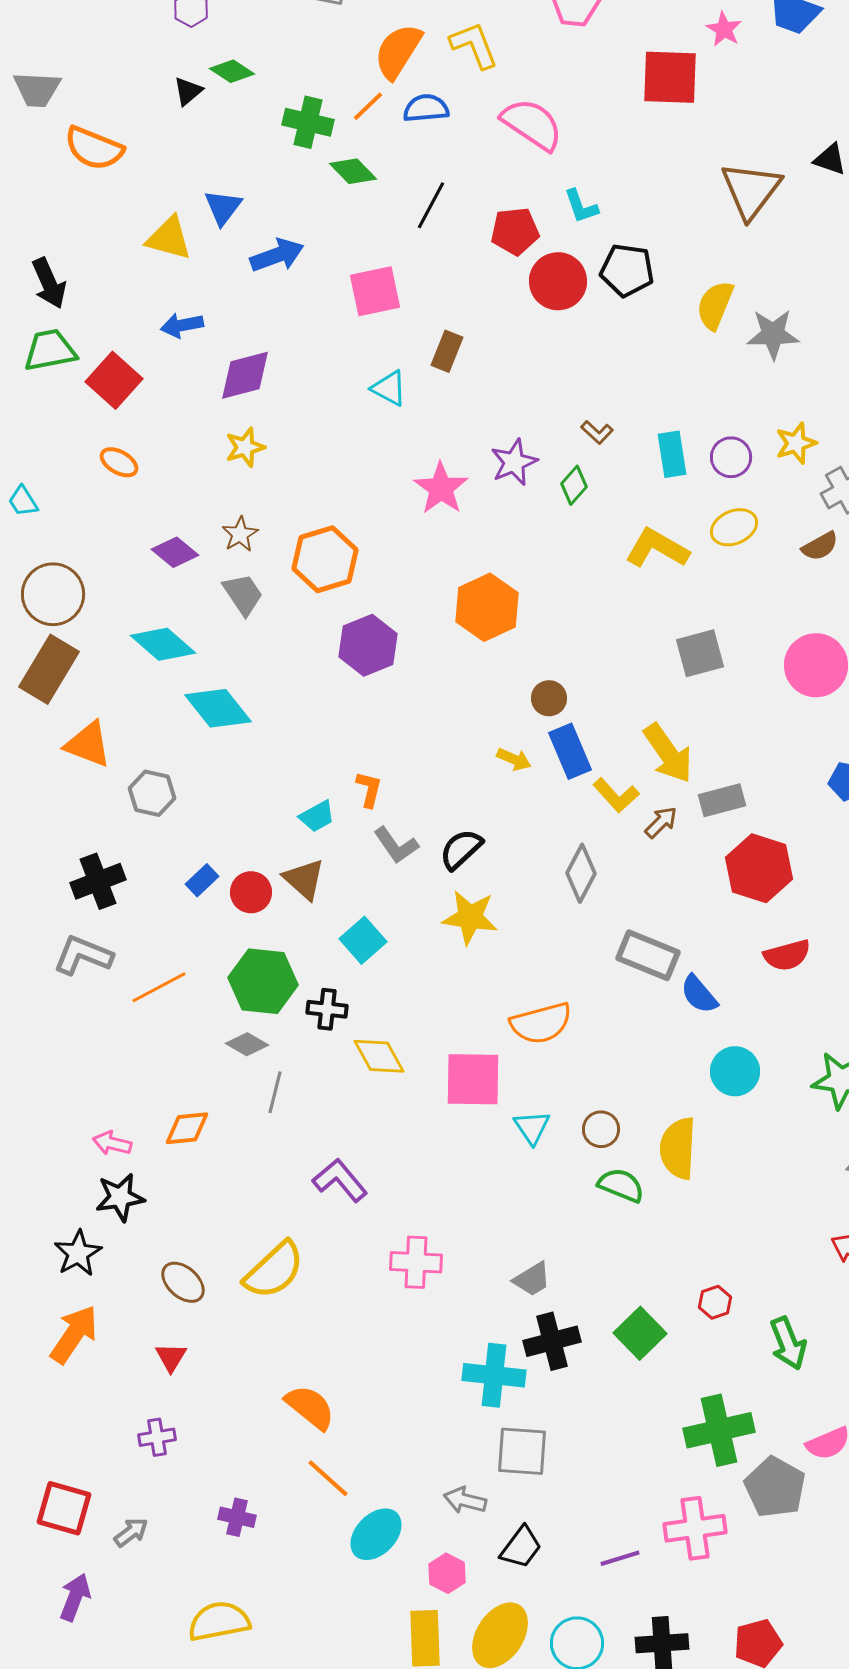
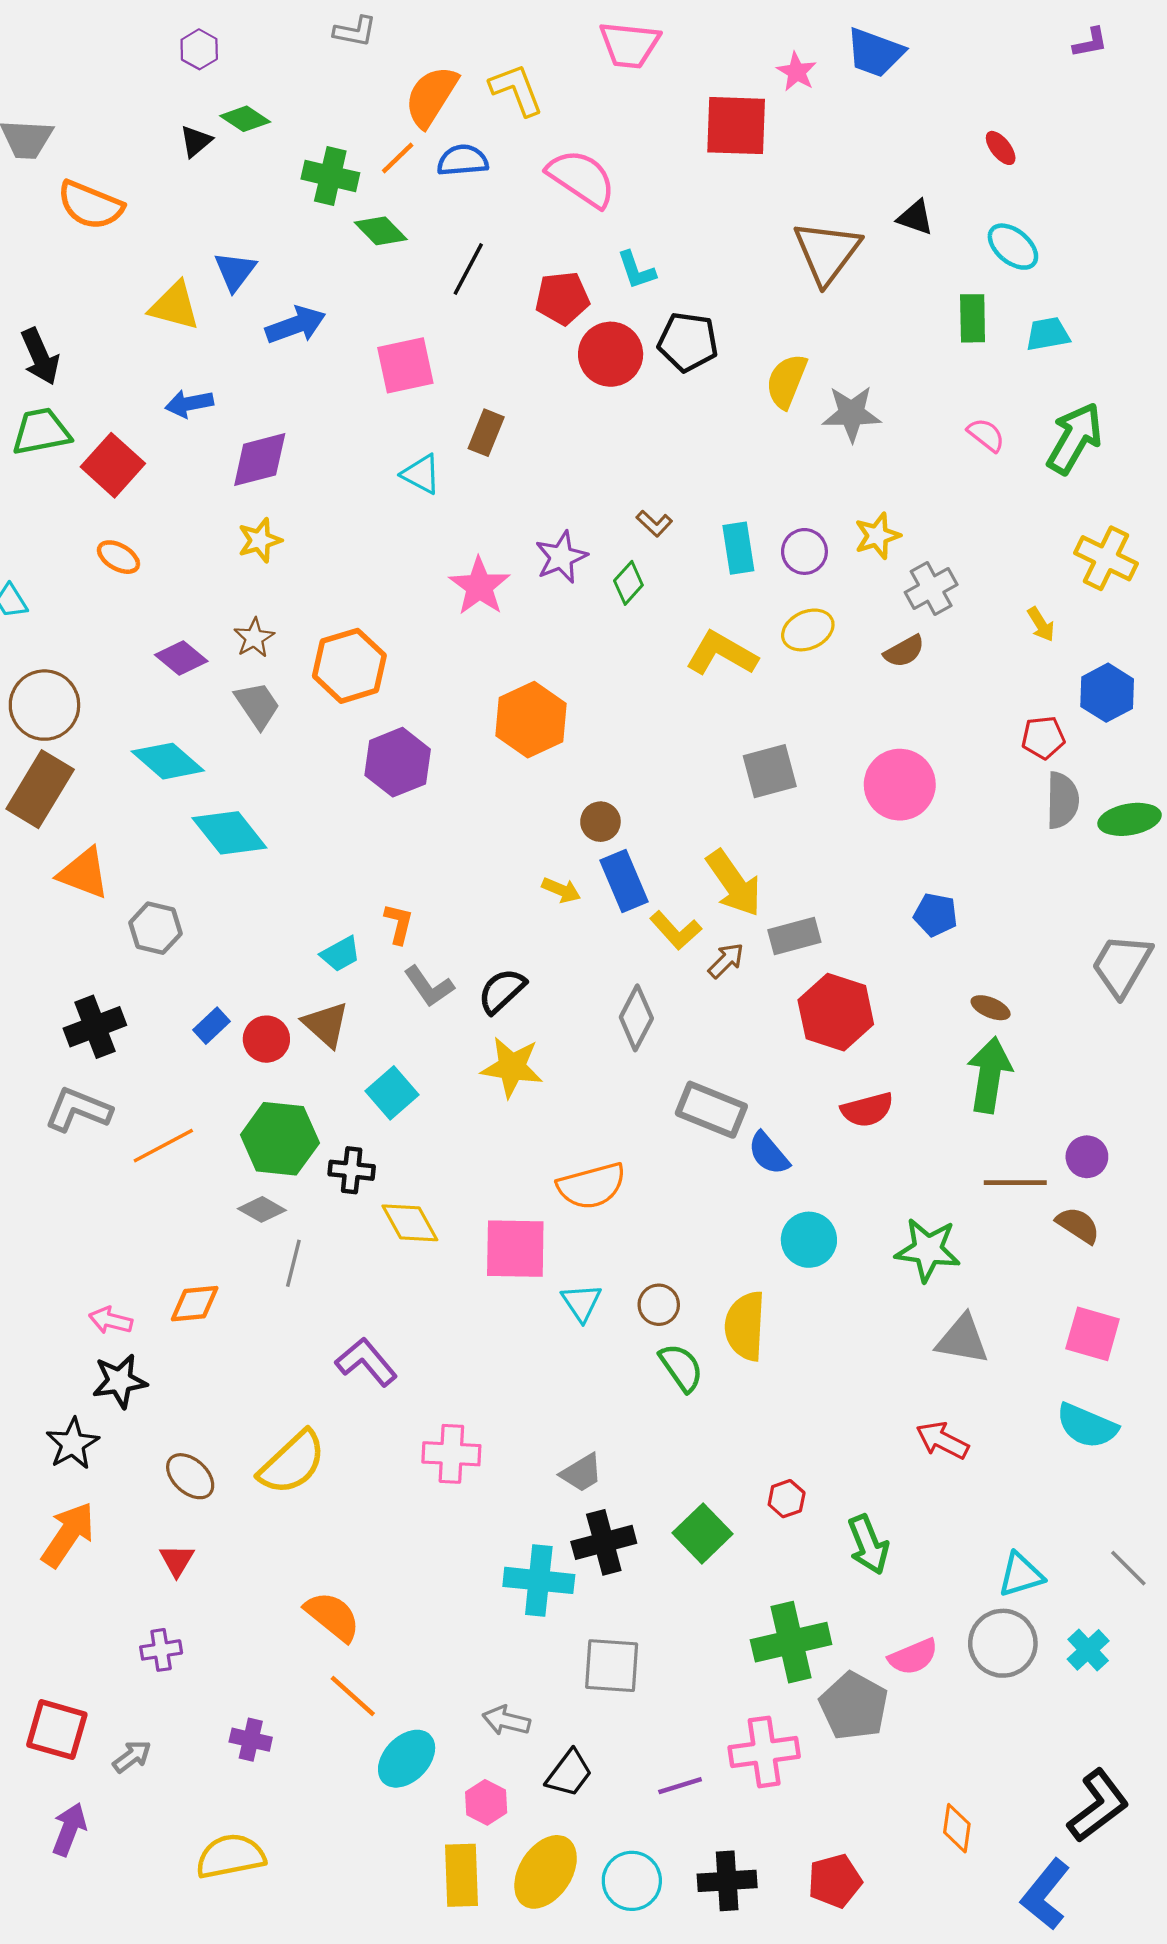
green semicircle: (621, 1185) -> (681, 1367), turned 33
gray square: (522, 1451) -> (612, 1666), moved

